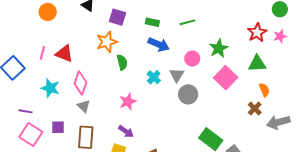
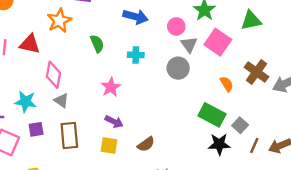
orange star: (107, 42) -> (59, 21), moved
gray triangle: (177, 75) -> (189, 45), moved
cyan cross: (154, 77) -> (136, 55), turned -32
cyan star: (50, 88) -> (25, 102), moved
orange semicircle: (264, 90) -> (227, 84), moved
brown cross: (255, 109) -> (256, 72), size x1.5

